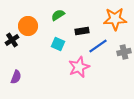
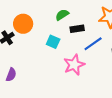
green semicircle: (58, 15) -> (62, 15), moved

